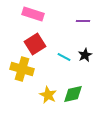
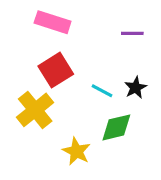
yellow cross: (22, 69) -> (35, 110), turned 35
green diamond: (73, 94) -> (116, 127), moved

